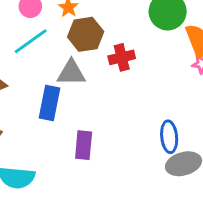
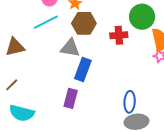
red cross: (122, 57) -> (119, 35), moved
blue rectangle: (49, 103) -> (83, 70), moved

